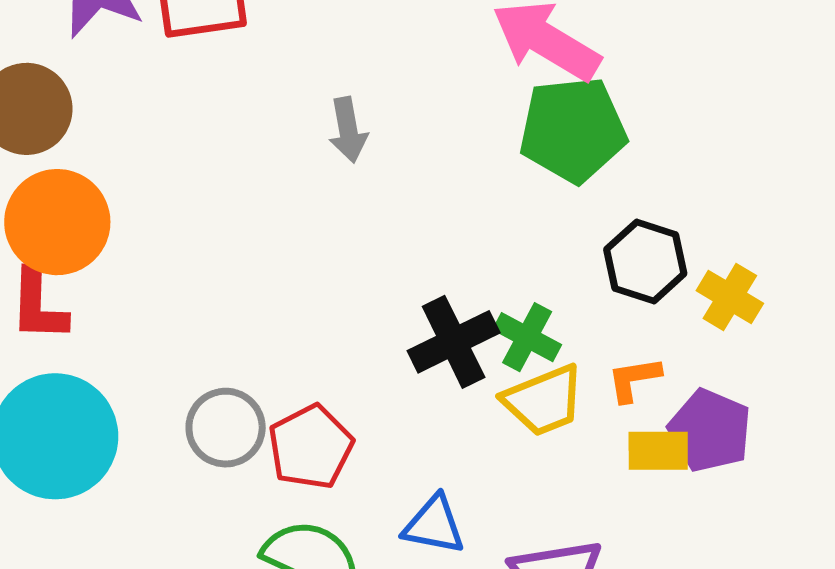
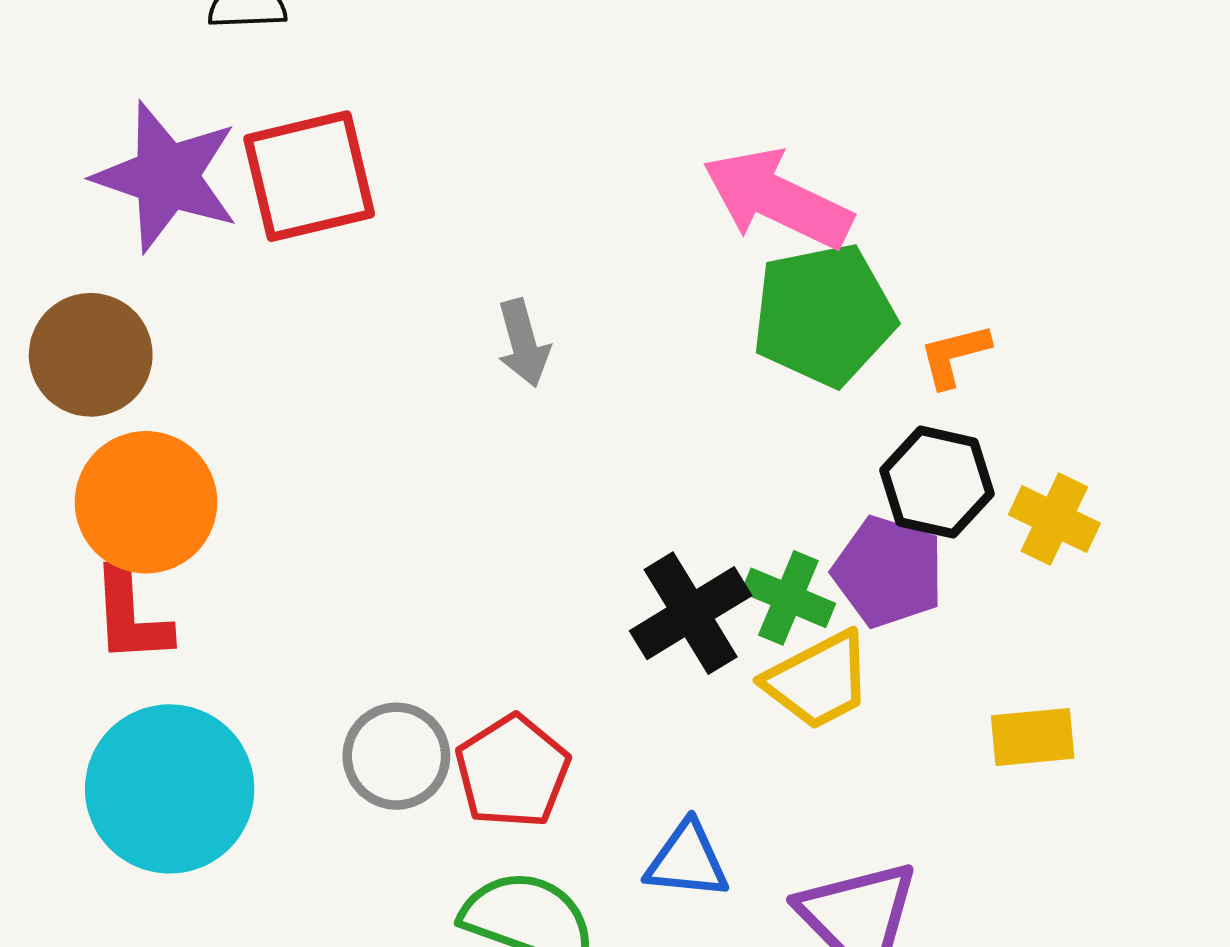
orange L-shape: (634, 379) -> (954, 355), moved
purple pentagon: (710, 431) -> (888, 572), moved
yellow rectangle: (658, 451) -> (1033, 737), moved

